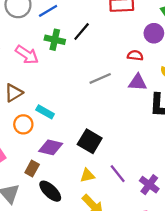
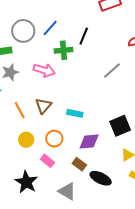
orange circle: (23, 124) -> (54, 139), moved
black square: (90, 141) -> (120, 126), turned -35
brown rectangle: (32, 168) -> (79, 164), turned -64

